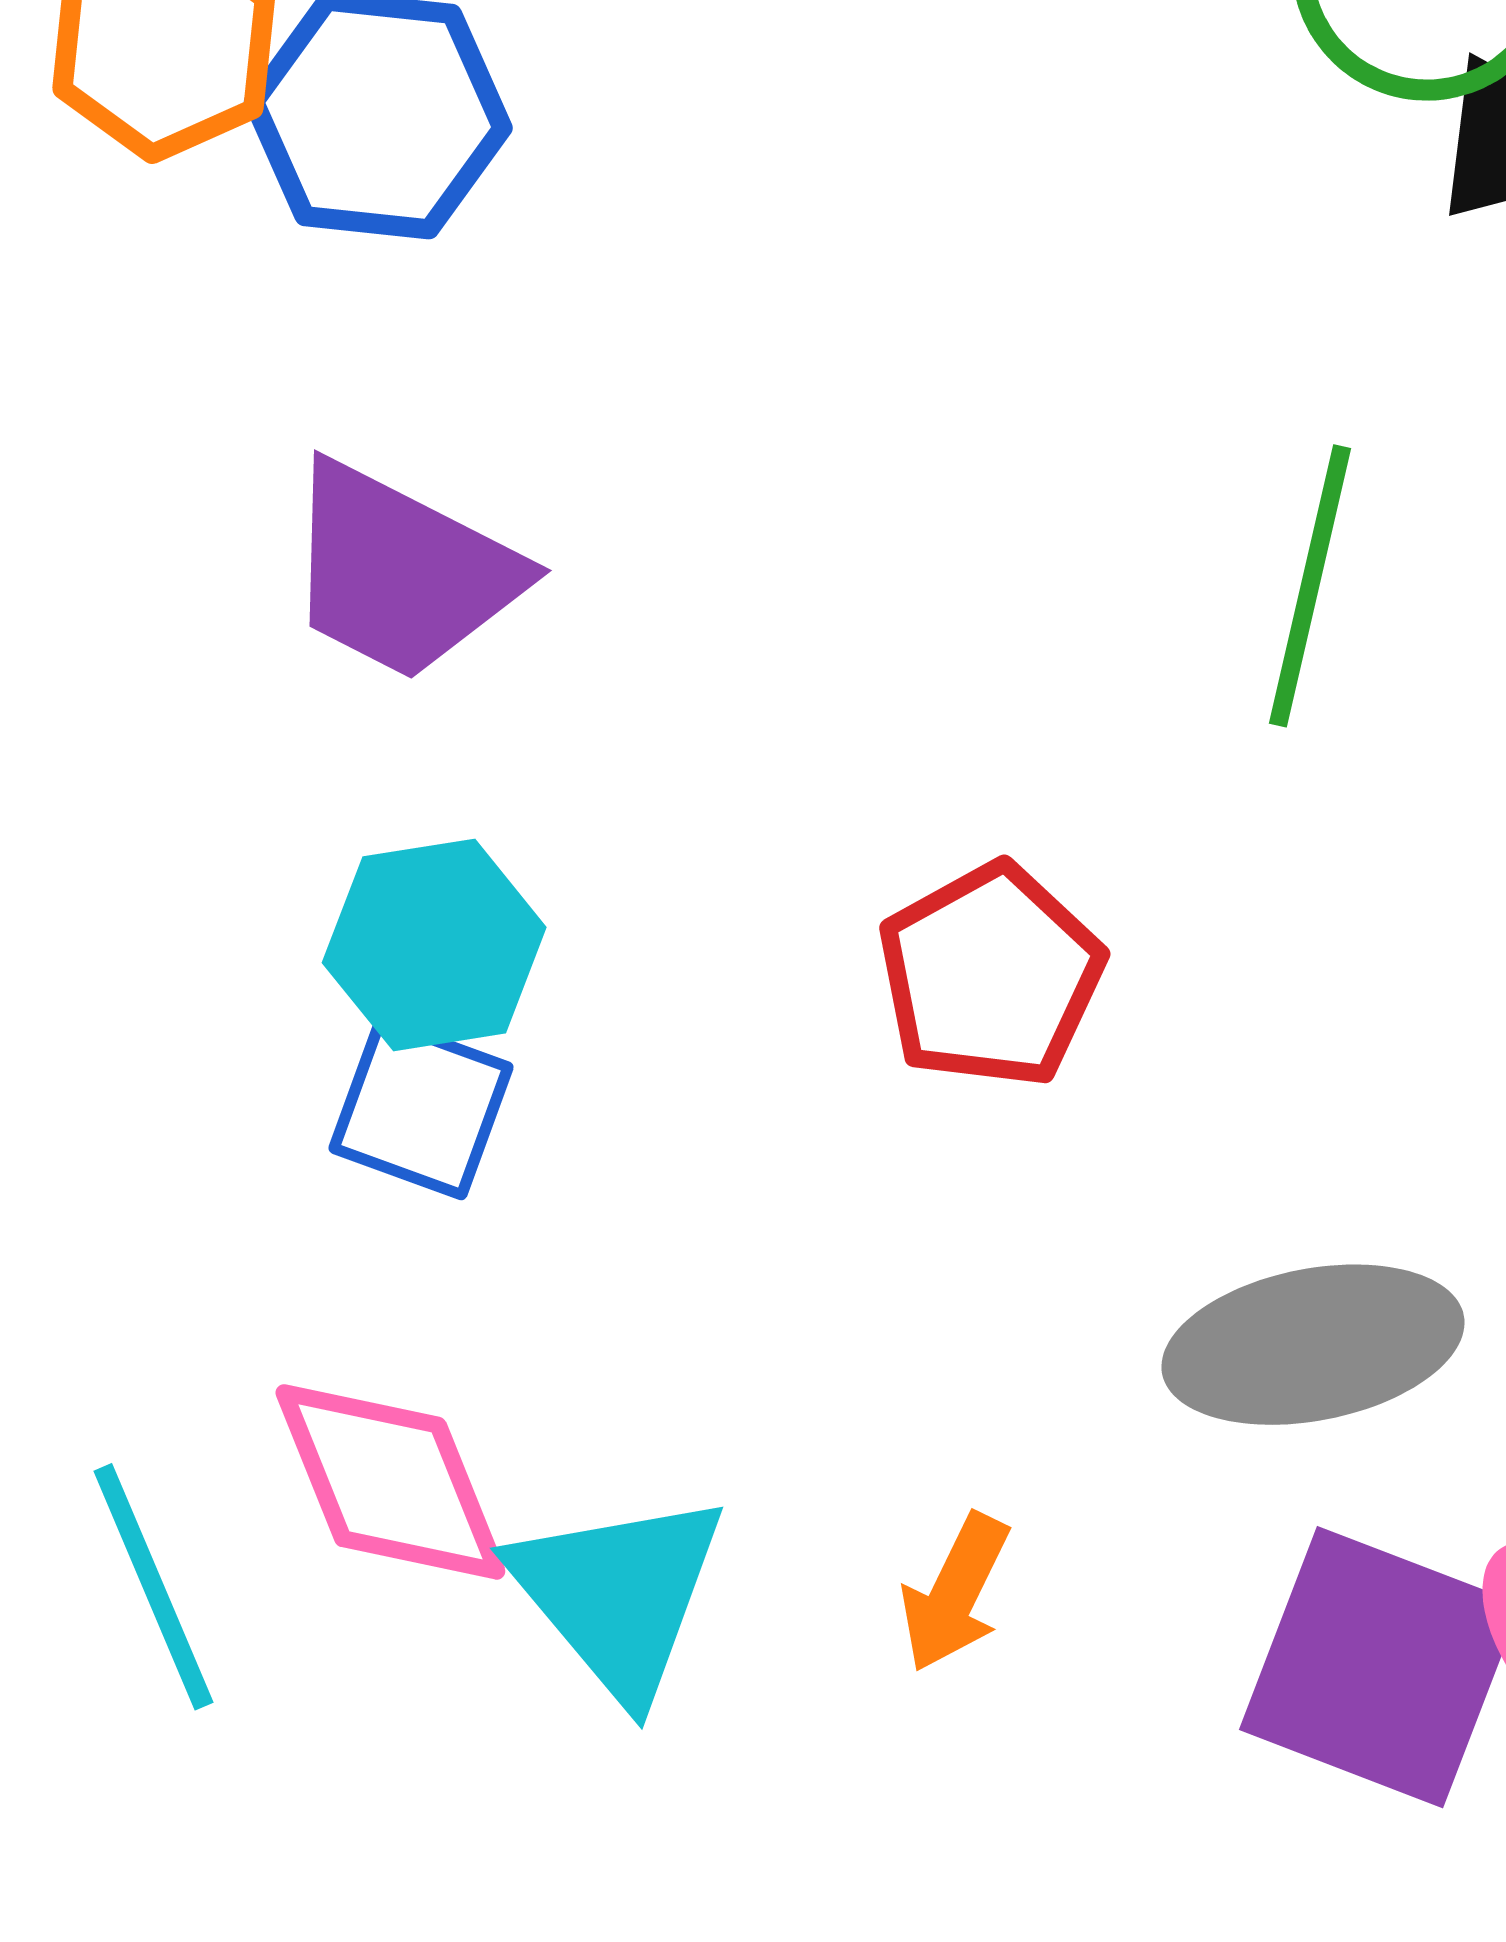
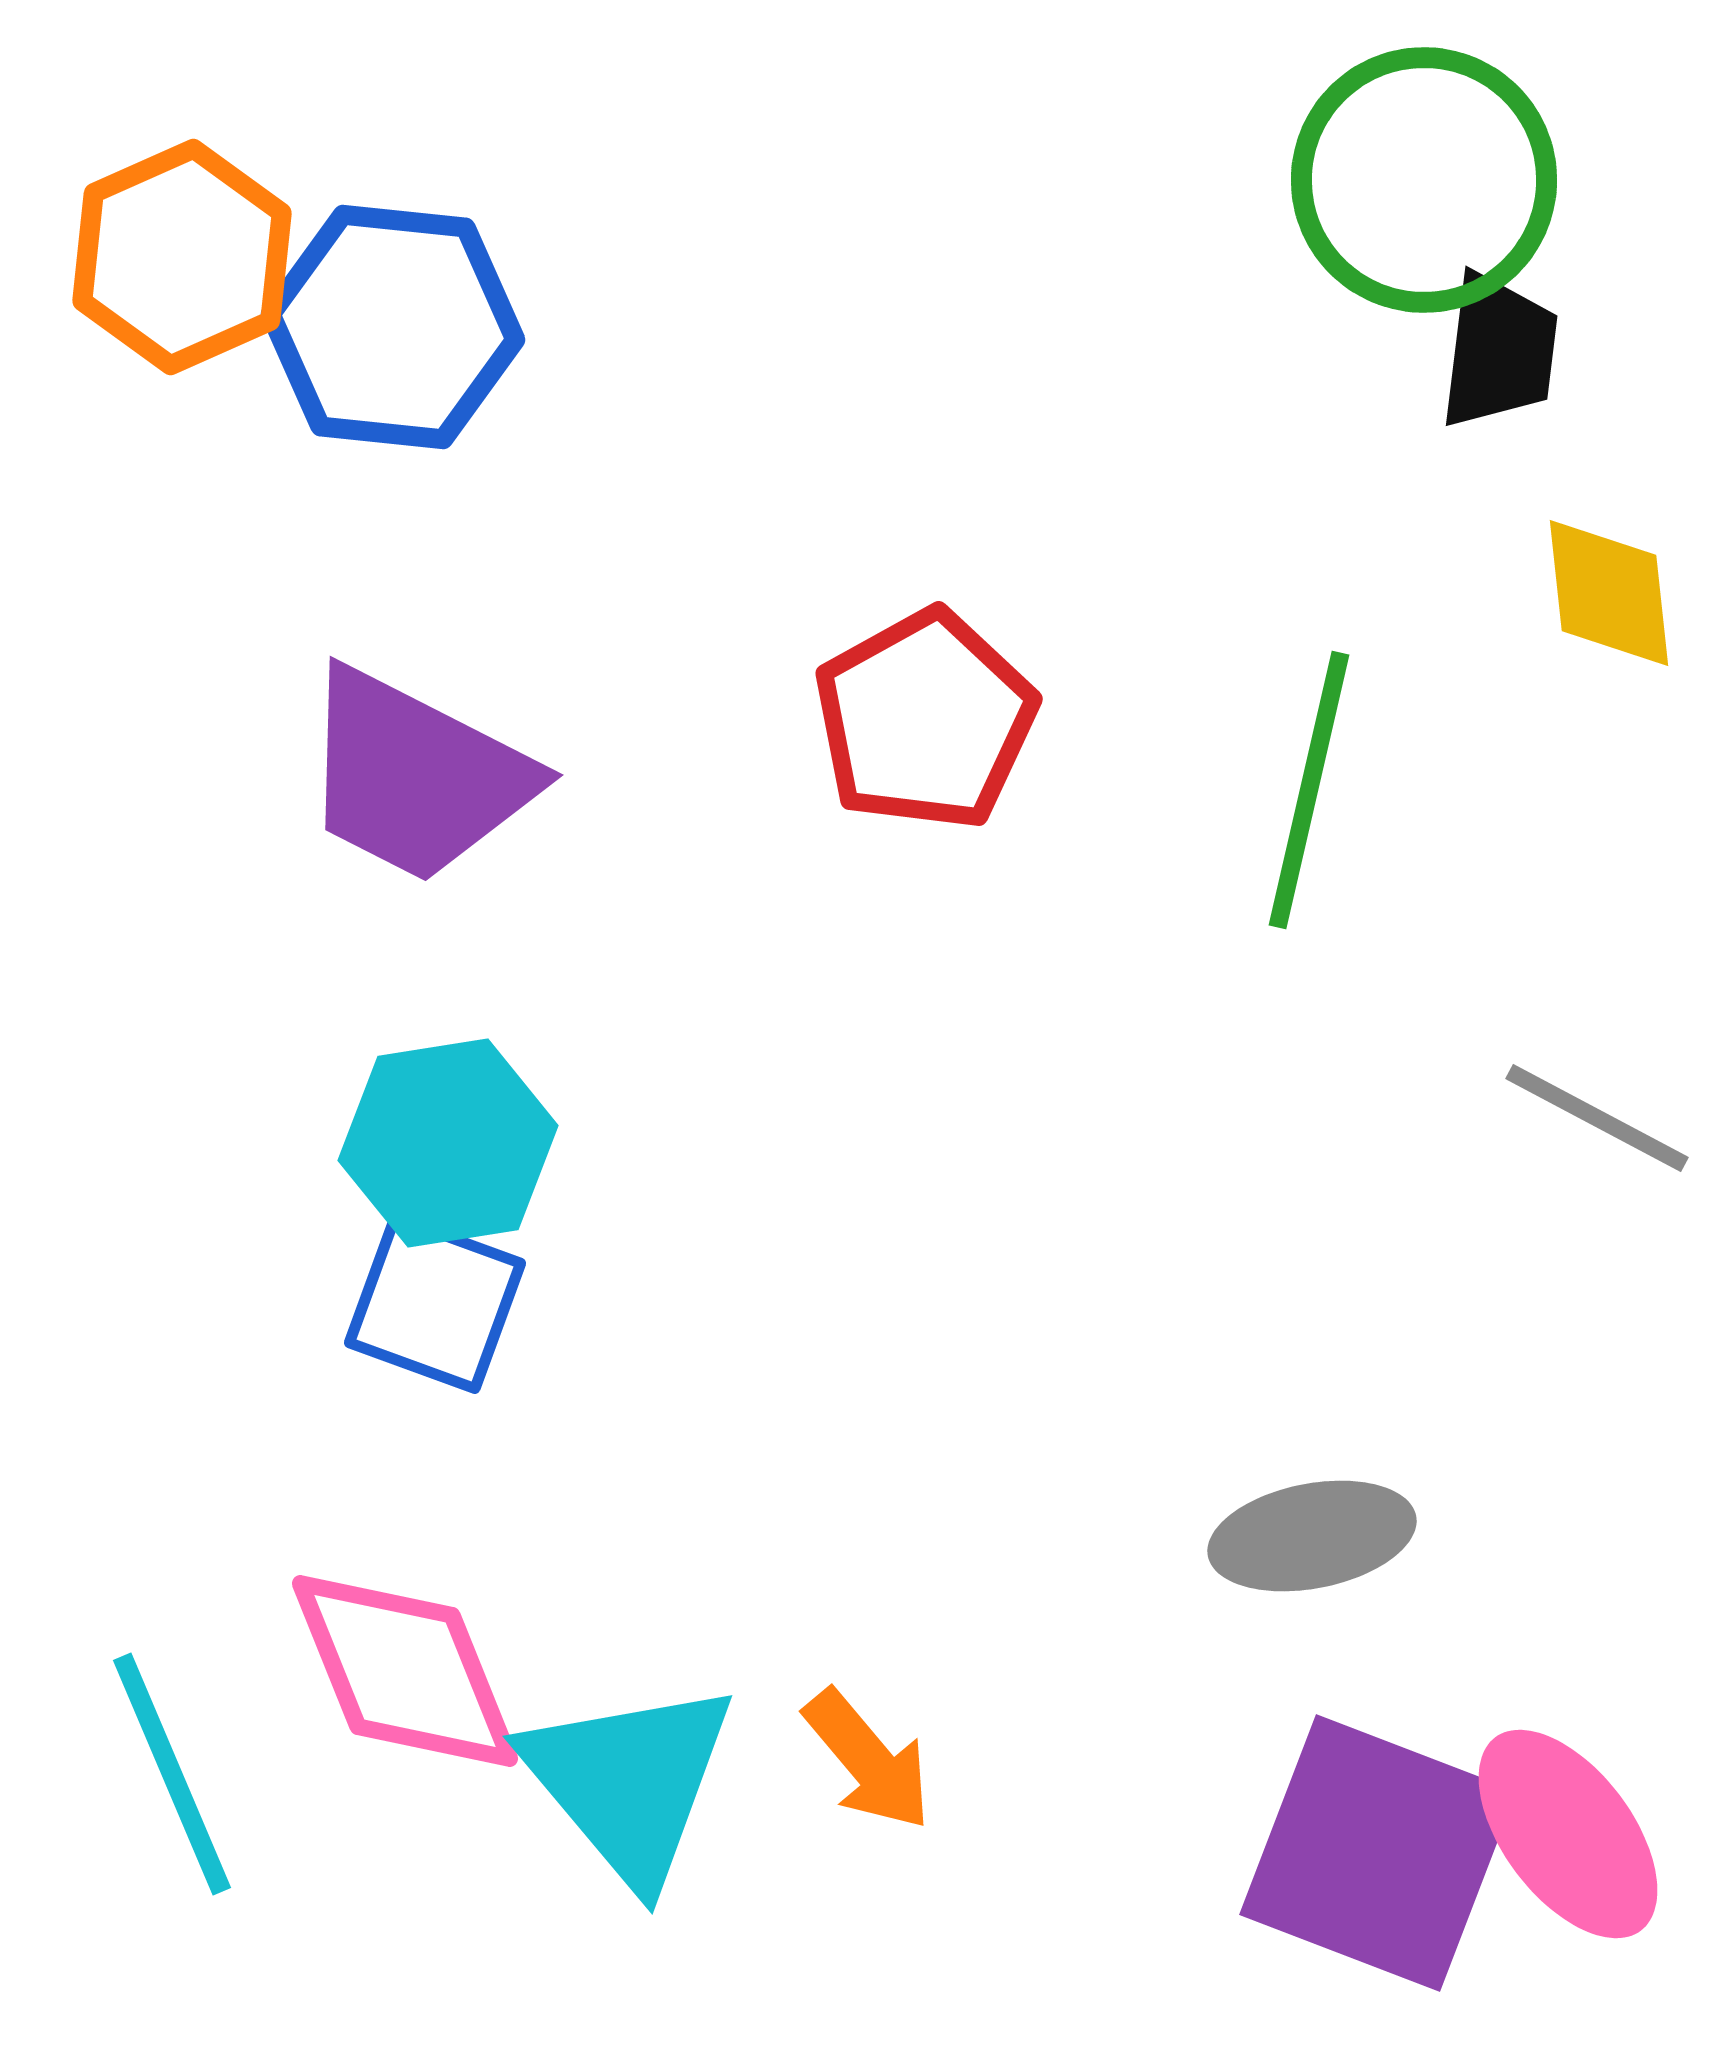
red pentagon: (991, 975) -> (925, 720), moved
gray ellipse: (1313, 1345) -> (1312, 1536), size x0.7
orange arrow: (955, 1593) -> (868, 1760), moved, turned -66

